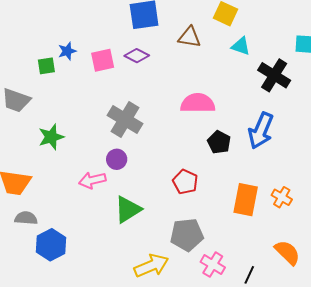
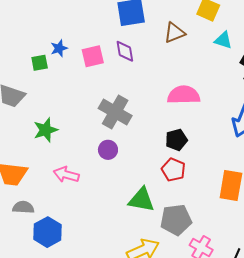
brown triangle: (189, 37) -> (174, 33), turned -30
purple diamond: (137, 56) -> (125, 51), turned 55
black pentagon: (219, 142) -> (176, 140), moved, turned 30
pink arrow: (92, 180) -> (66, 175), moved, turned 30
green triangle: (128, 210) -> (142, 200), moved, turned 44

